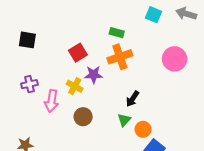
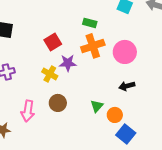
pink circle: (175, 59) -> (125, 52), moved
black arrow: (132, 99) -> (127, 86), moved, turned 42
pink arrow: (52, 101) -> (28, 111), moved

